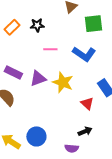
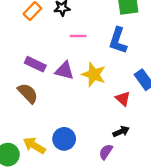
blue L-shape: (84, 54) -> (118, 41), turned 75
purple triangle: (38, 78) -> (64, 71), turned 36
purple semicircle: (72, 148) -> (106, 152), turned 120

